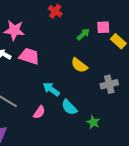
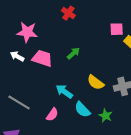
green arrow: (83, 34) -> (73, 53), moved
yellow semicircle: (79, 65) -> (96, 82), moved
green star: (93, 122) -> (106, 116), moved

